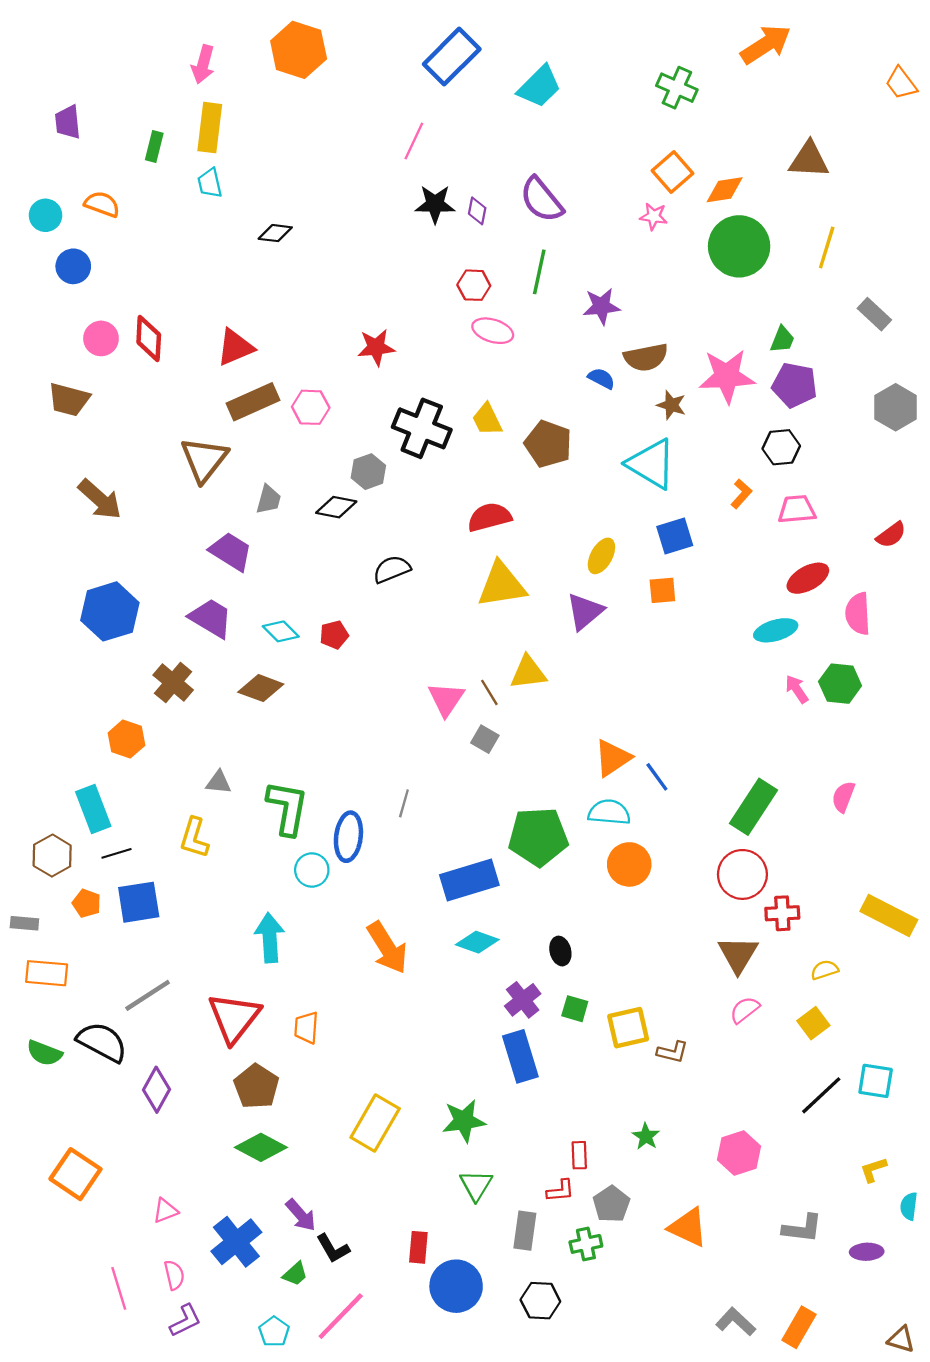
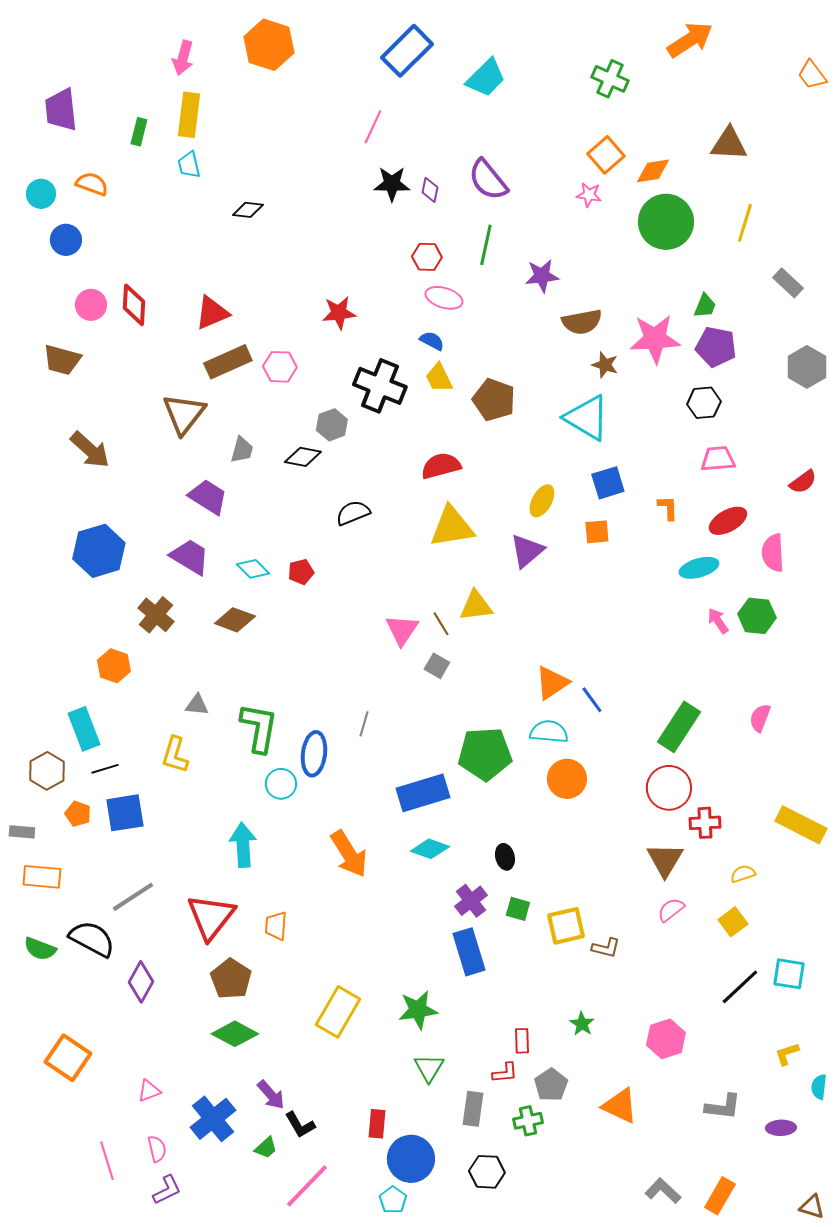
purple trapezoid: (68, 122) -> (61, 110), size x1.4
blue semicircle: (601, 378) -> (432, 341), moved
orange L-shape: (741, 494) -> (668, 508), moved, turned -44
cyan pentagon: (274, 1332) -> (393, 1200), moved

